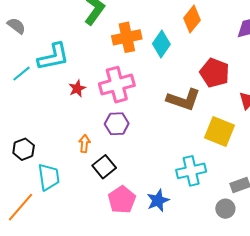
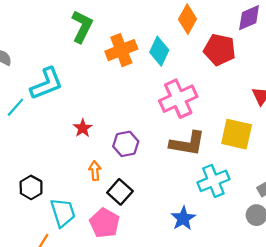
red pentagon: (215, 73) -> (220, 50), moved
pink cross: (117, 85) -> (178, 99), moved
red star: (77, 88) -> (83, 128), moved
brown L-shape: (184, 100) -> (187, 144), moved
pink pentagon: (122, 200) -> (105, 223), moved

